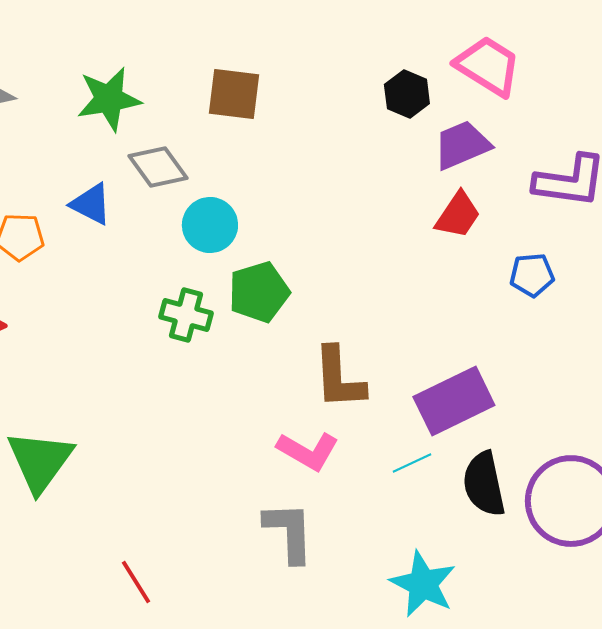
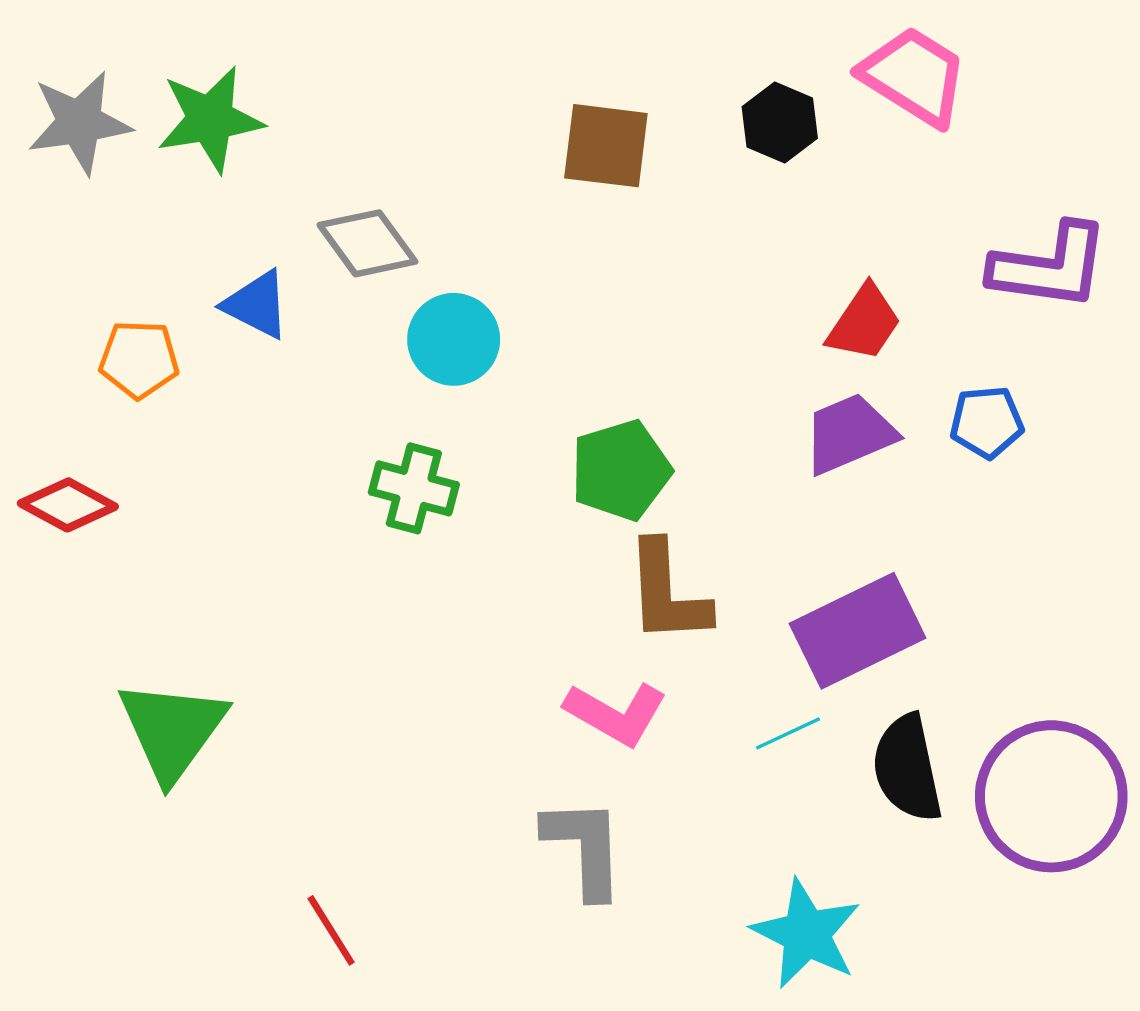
brown square: (234, 94) -> (606, 146), moved
green star: (109, 99) -> (210, 119), moved
purple trapezoid: (462, 145) -> (849, 434), moved
green pentagon: (259, 292) -> (621, 470), moved

